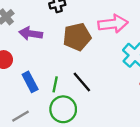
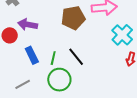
purple arrow: (31, 34) -> (28, 25), moved

